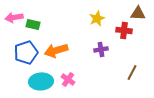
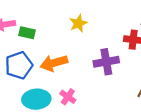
yellow star: (97, 18) -> (78, 23), moved
purple cross: (101, 49) -> (106, 62), size x1.5

